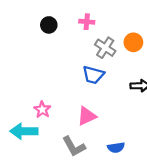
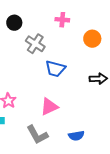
pink cross: (87, 22) -> (62, 20), moved
gray cross: (105, 48) -> (35, 44), moved

